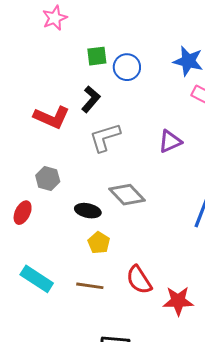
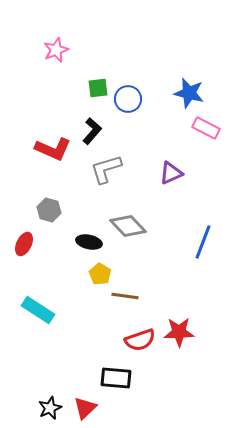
red semicircle: (139, 280) -> (140, 340), moved, turned -76
brown line: (90, 286) -> (125, 296), moved

